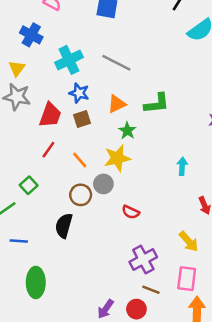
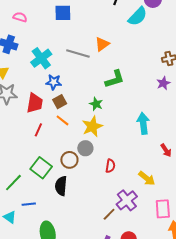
orange triangle: (117, 104) -> (102, 44), moved
orange line: (80, 160) -> (63, 120), moved
cyan arrow: (182, 166) -> (143, 123), size x1.5
green square: (29, 185) -> (41, 168), moved, size x1.5
red semicircle: (131, 212) -> (110, 166), turned -96
yellow arrow: (189, 241) -> (147, 178), moved
brown line: (151, 290) -> (109, 214), moved, turned -56

